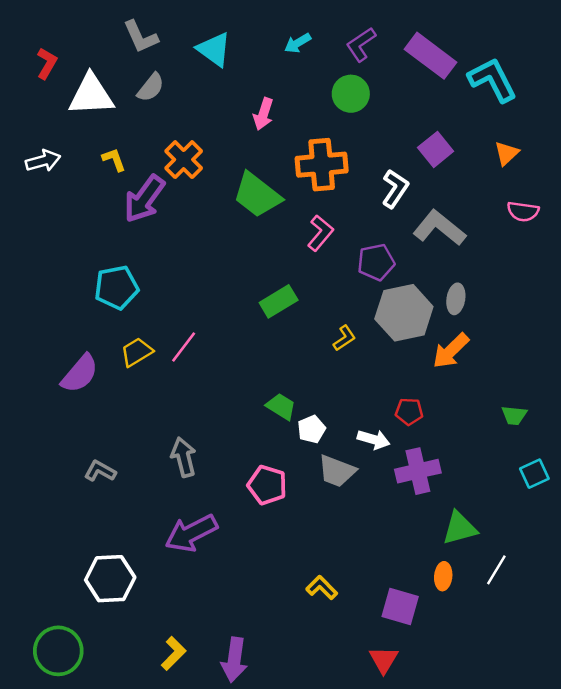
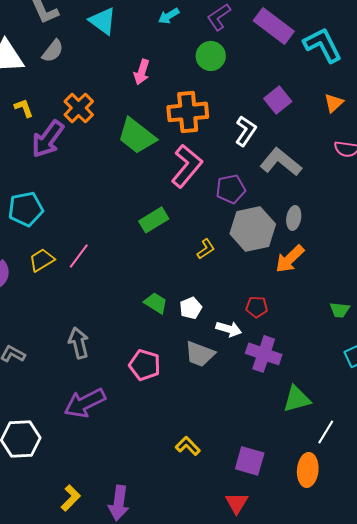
pink L-shape: (320, 233) -> (187, 166), size x1.5
white pentagon: (312, 429) -> (191, 308), moved
purple cross: (418, 471) -> (264, 354), turned 32
orange ellipse: (443, 576) -> (308, 470), moved, size x1.5

